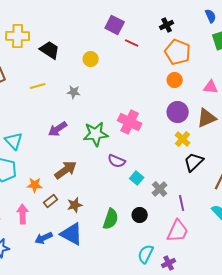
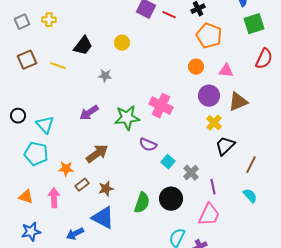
yellow cross: (18, 36) -> (49, 20), size x0.6
red line: (132, 43) -> (169, 15), moved
black trapezoid: (50, 50) -> (83, 46), moved, turned 95
orange circle: (175, 80) -> (196, 67), moved
yellow line: (38, 86) -> (58, 66), moved, turned 35
pink triangle: (211, 87) -> (226, 71), moved
black circle: (140, 215) -> (171, 199), size x1.5
blue arrow: (44, 238) -> (75, 234), moved

